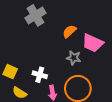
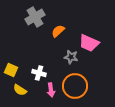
orange semicircle: (69, 31) -> (58, 31), moved

